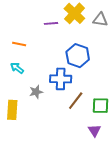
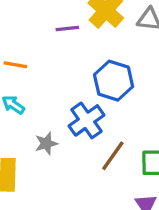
blue cross: (61, 79) -> (87, 120), turned -35

